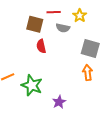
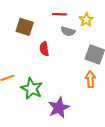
brown square: (35, 24) -> (25, 27), moved
purple star: (59, 102) -> (59, 108), size x1.5

